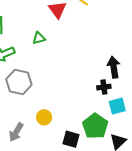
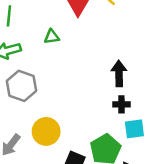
black arrow: (114, 67) -> (119, 73), moved
yellow circle: (44, 117) -> (46, 131), size x1.5

